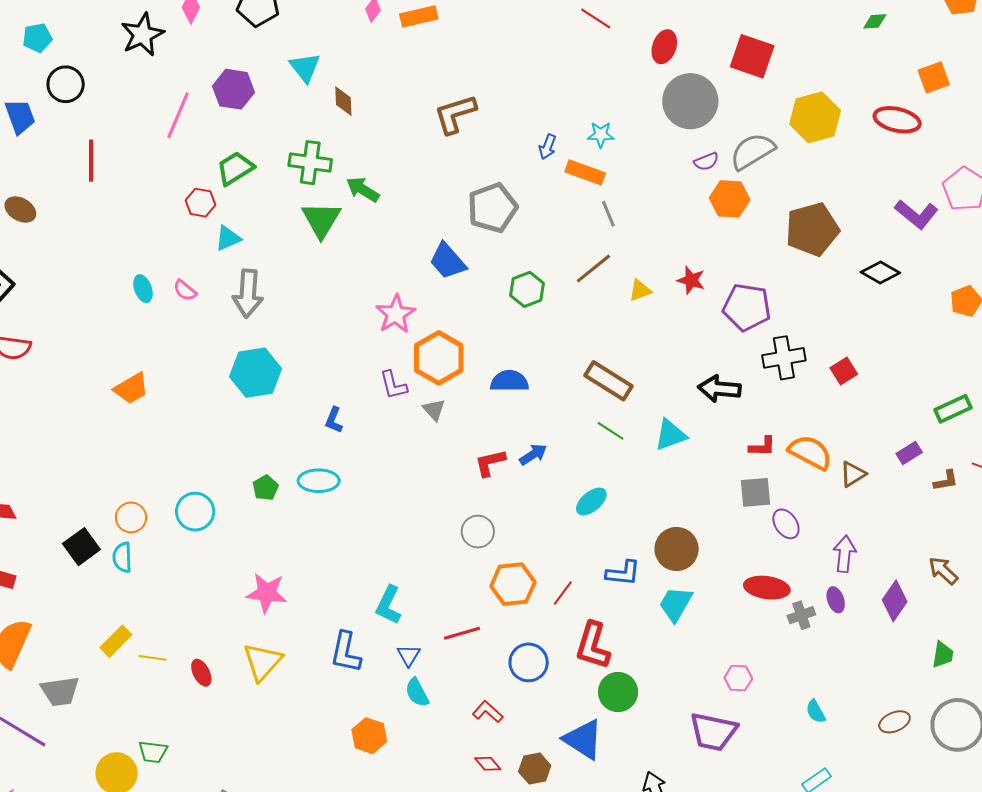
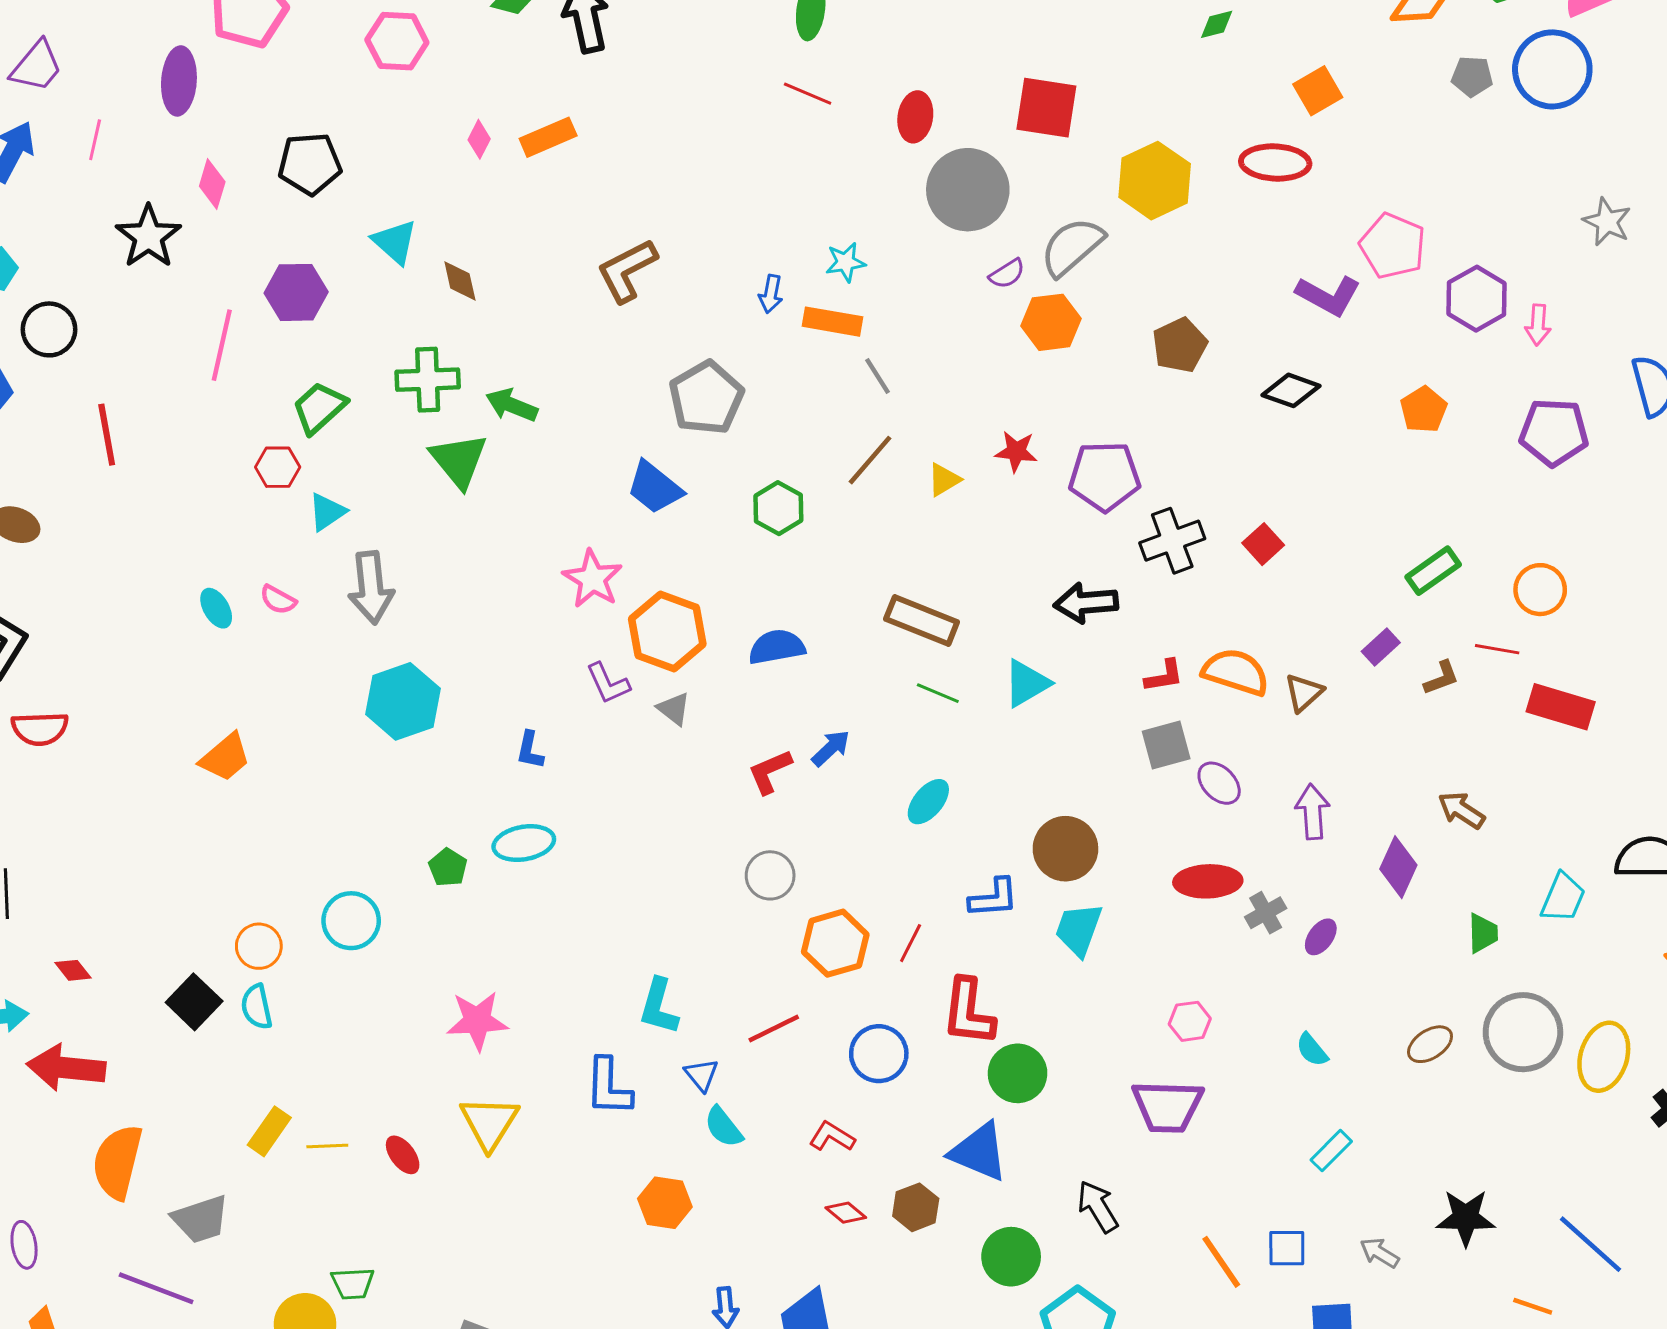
brown pentagon: (812, 229) -> (1180, 345), size x0.7
purple ellipse: (836, 600) -> (1321, 937), moved, turned 65

